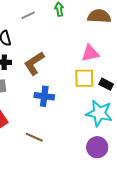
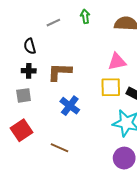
brown L-shape: (34, 63) -> (60, 72), turned 35
blue cross: (44, 96) -> (70, 106), turned 30

